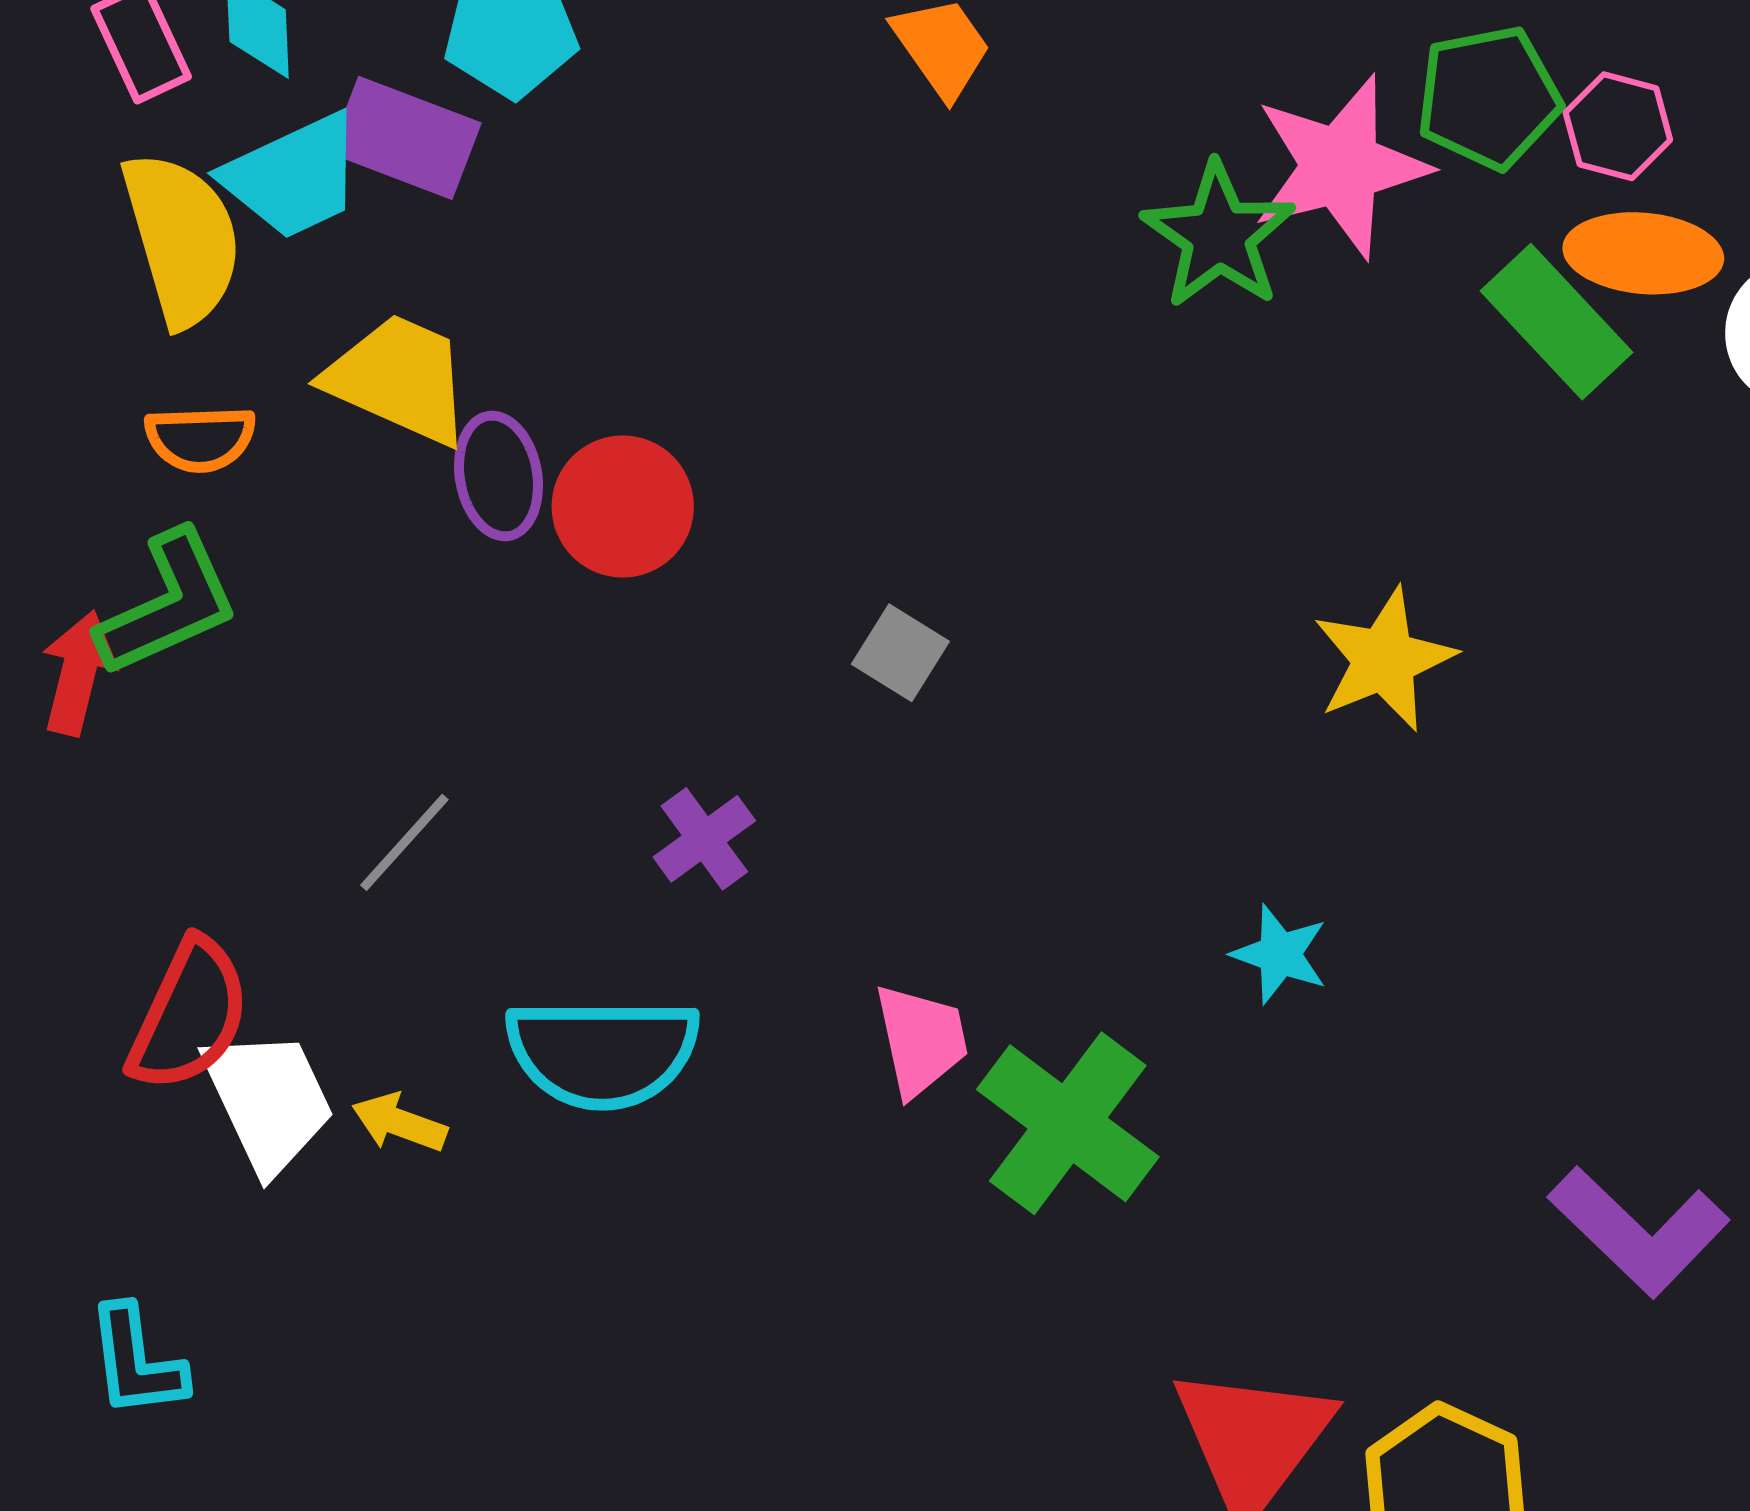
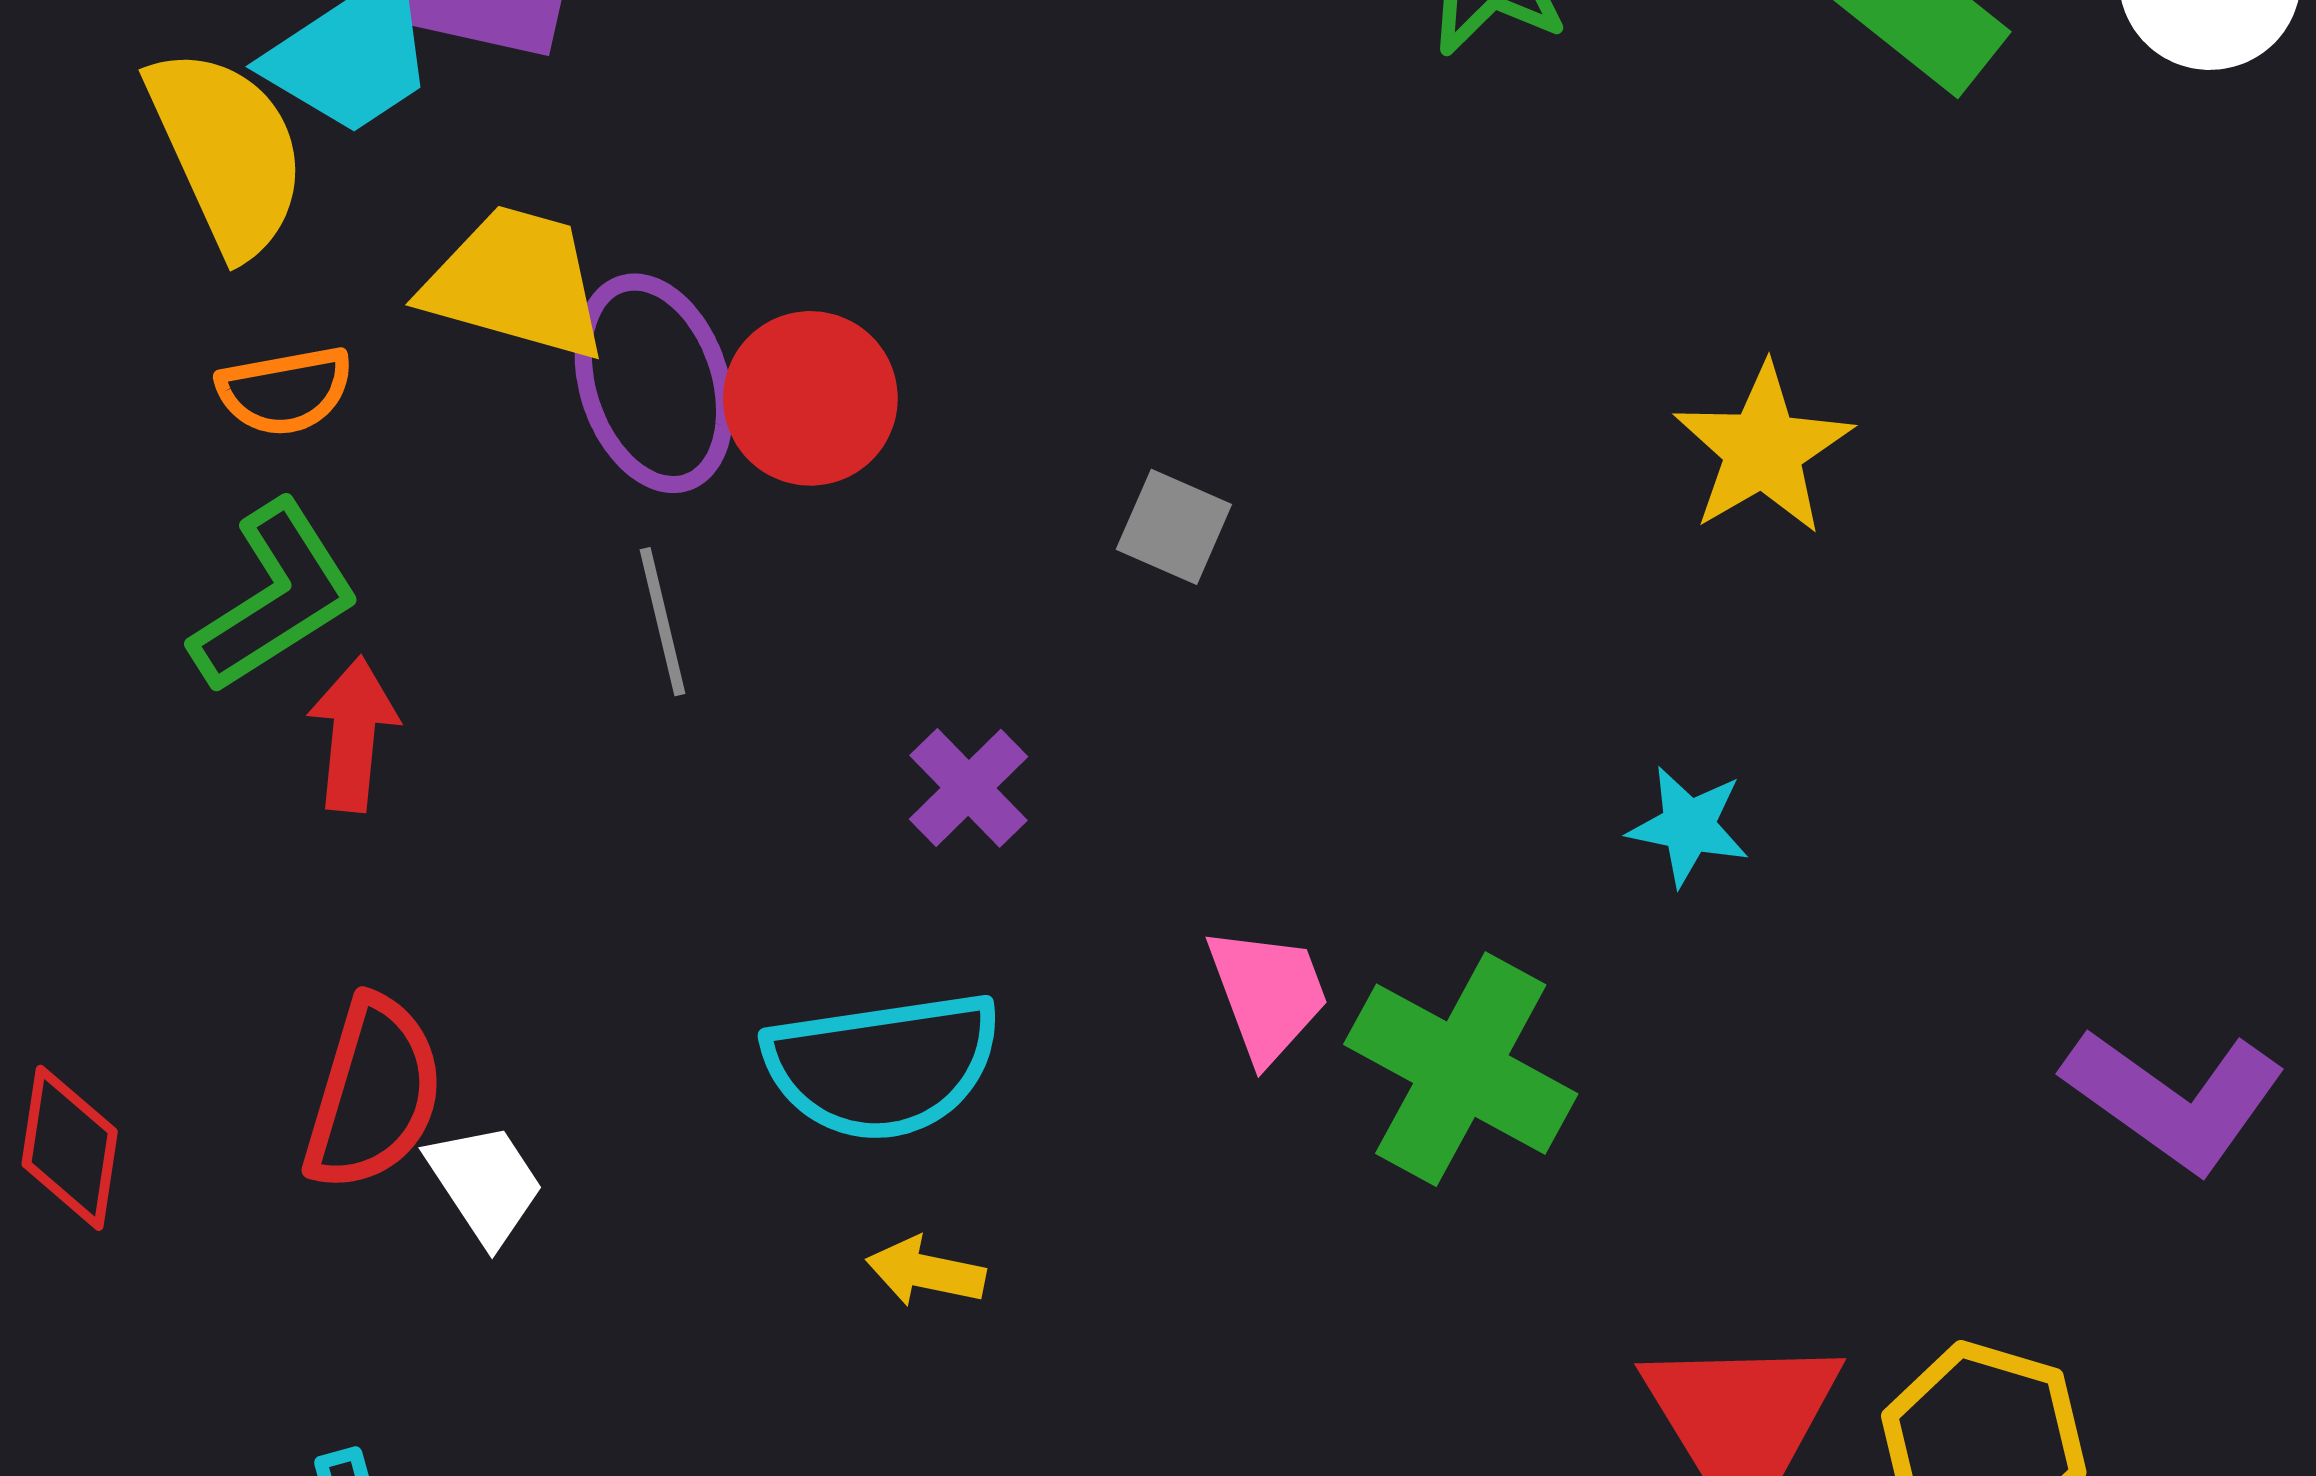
purple ellipse: (499, 476) -> (654, 383), size x1.4
red arrow: (78, 673) -> (353, 734), moved
gray line: (404, 842) -> (662, 622), moved, turned -47
white trapezoid: (268, 1101) -> (485, 1184), size x0.7
yellow arrow: (399, 1123) -> (926, 1272), moved

